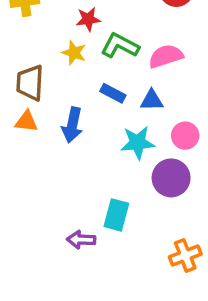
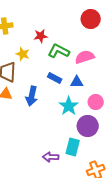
yellow star: (74, 53) -> (23, 54), moved
cyan star: (138, 143) -> (69, 106), turned -30
cyan rectangle: (116, 215) -> (73, 147), moved
purple arrow: (81, 240) -> (51, 157), moved

